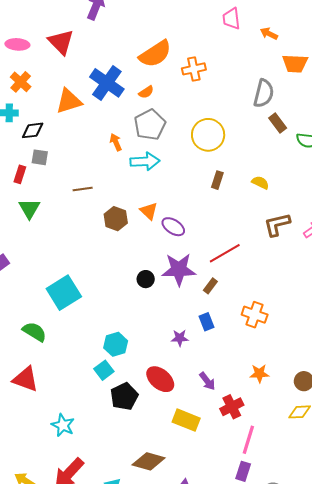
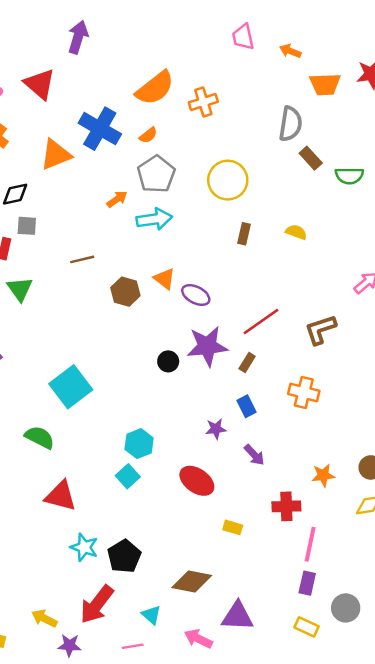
orange arrow: (116, 142) -> (117, 199), turned 84
brown L-shape: (277, 225) -> (320, 330), moved
orange star: (259, 373) -> (323, 475), moved
red triangle: (26, 379) -> (61, 496), moved
purple arrow: (207, 381) -> (254, 455), moved
black pentagon: (124, 396) -> (124, 556), moved
red cross: (232, 407) -> (286, 506), turned 30
yellow rectangle: (186, 420) -> (233, 527), size x0.6

